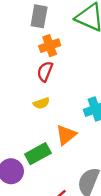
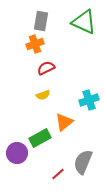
orange cross: (50, 46) -> (35, 44), moved
red semicircle: (45, 71) -> (46, 68), turned 42

